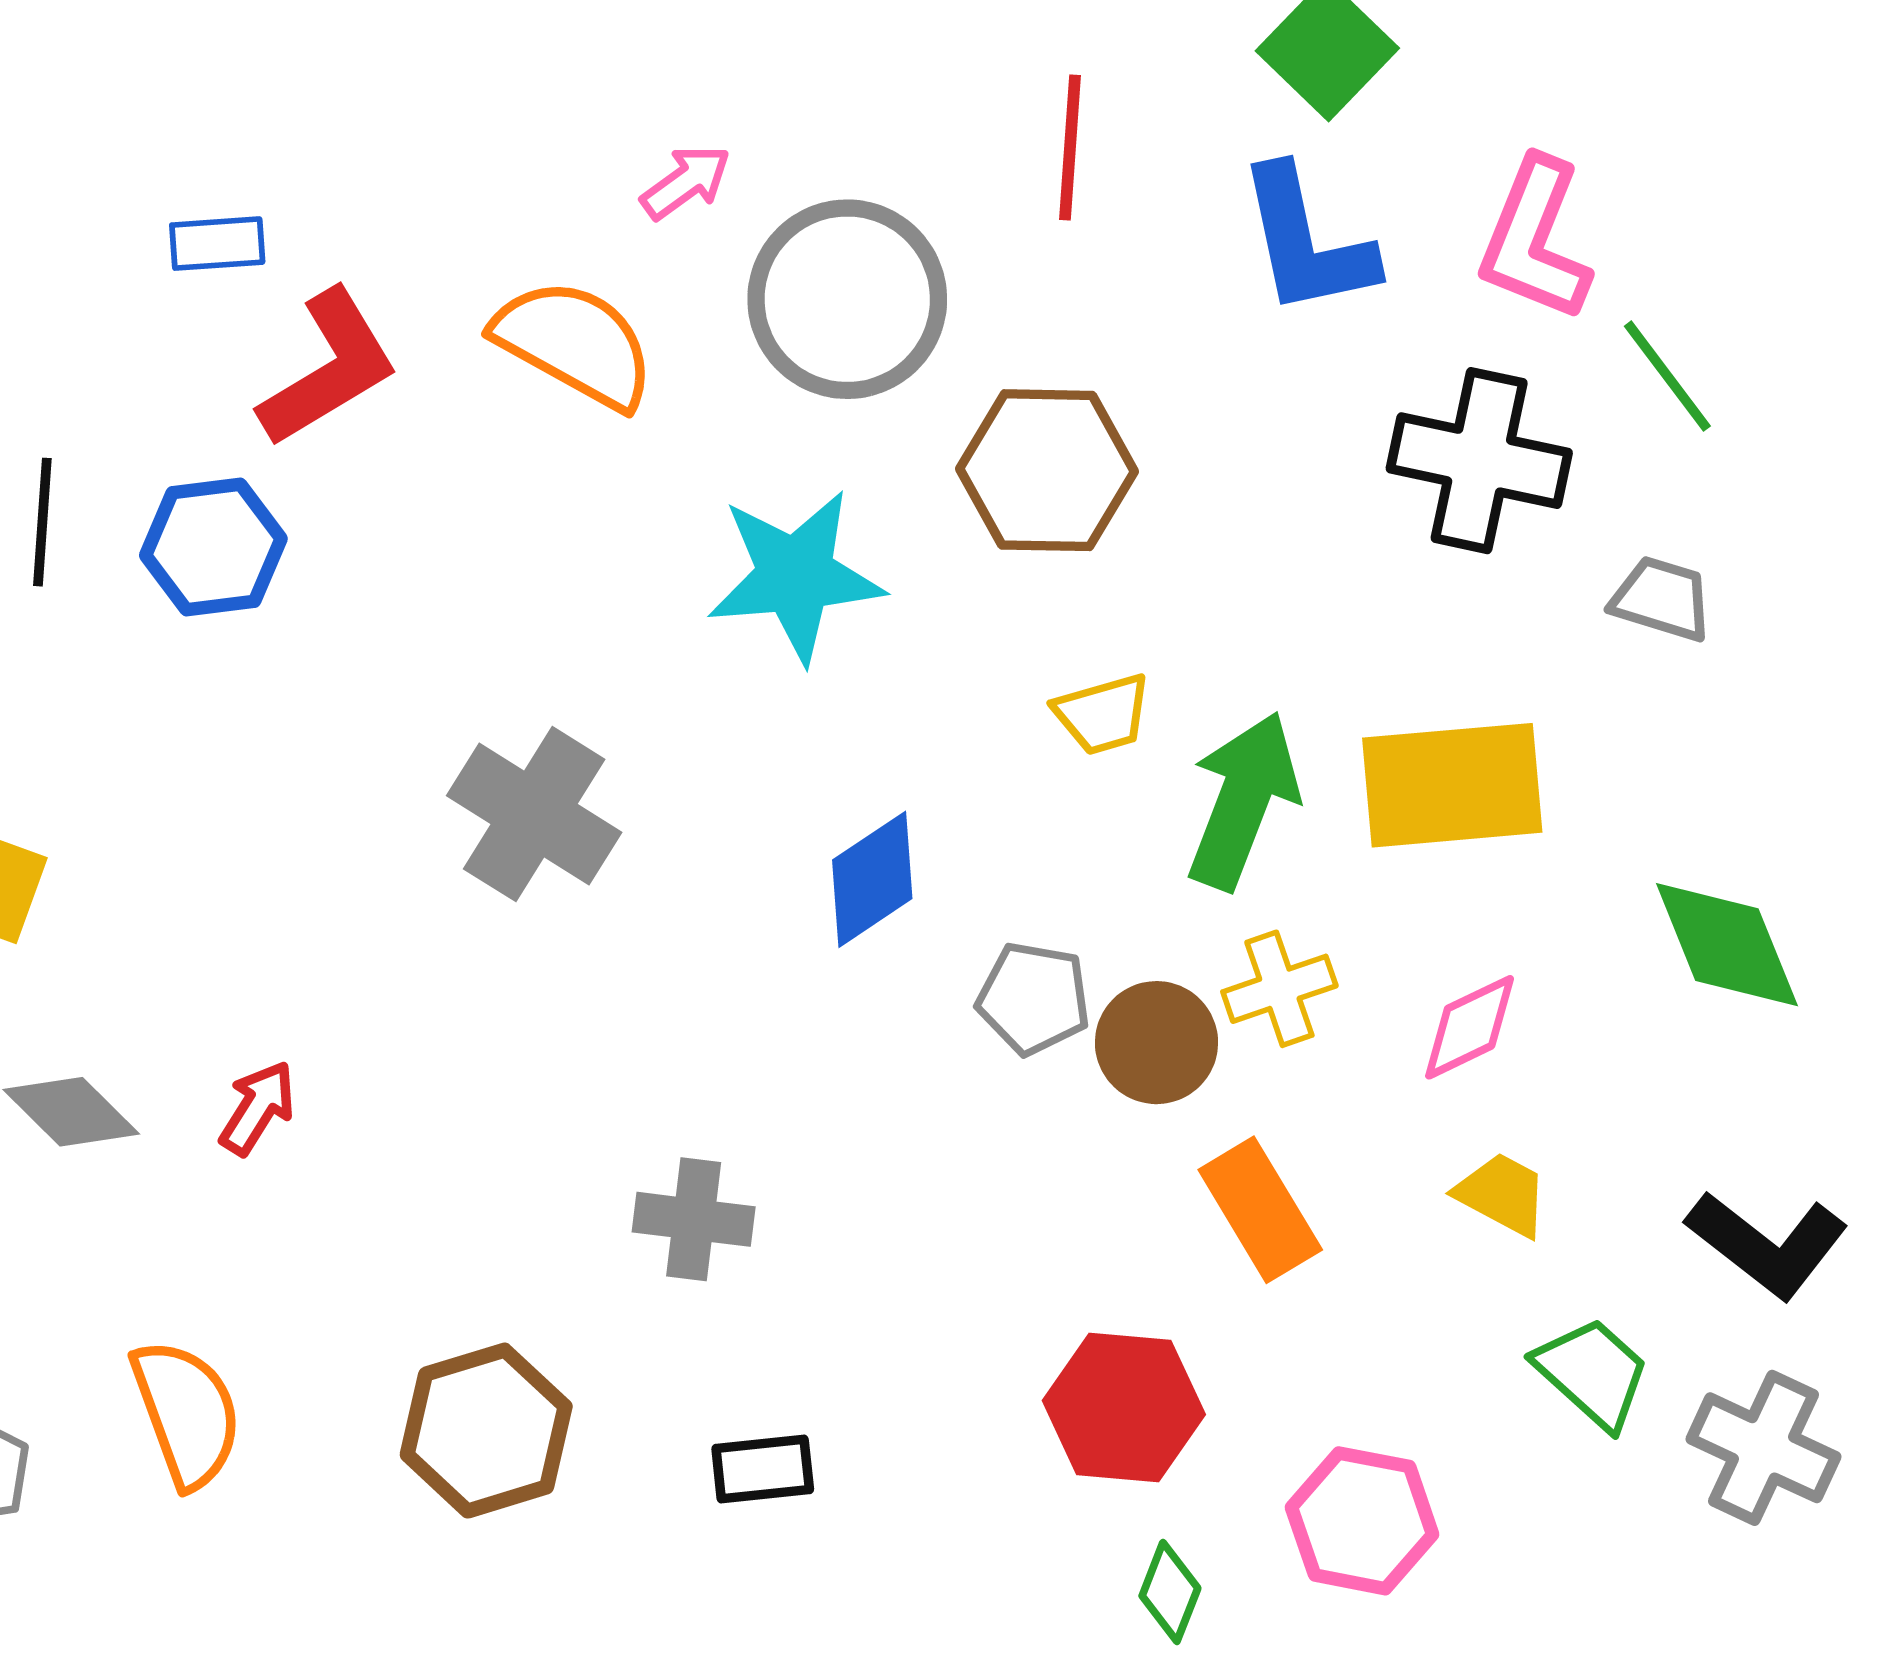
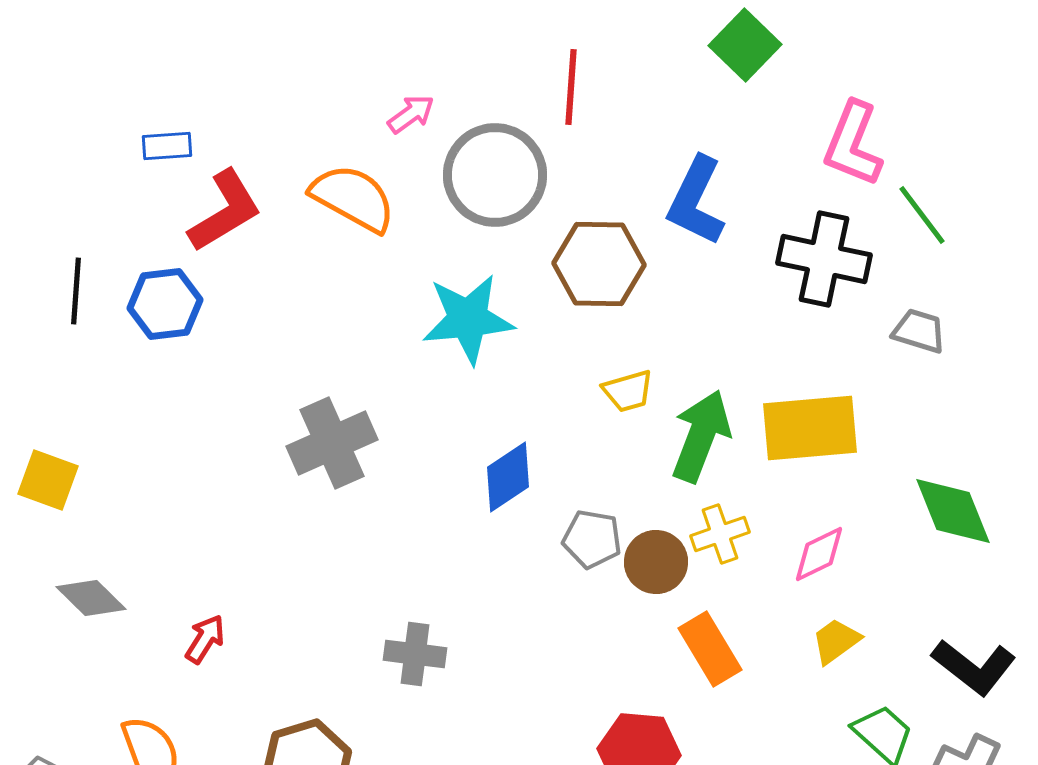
red line: (1070, 147) -> (571, 87), moved
blue L-shape: (1306, 242) -> (696, 201), moved, turned 38
gray cross: (534, 814) -> (332, 443), turned 34
red arrow: (258, 1108) -> (205, 639), moved
yellow trapezoid: (1502, 1194) -> (836, 641), turned -64

